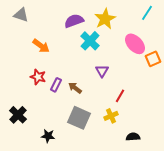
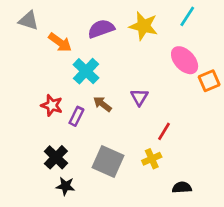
cyan line: (147, 13) -> (187, 16), moved
yellow star: (105, 19) -> (143, 26), turned -30
cyan cross: (90, 41) -> (86, 71), moved
orange arrow: (41, 46) -> (60, 42), moved
brown arrow: (75, 88) -> (102, 104), moved
black cross: (18, 115) -> (56, 157), moved

